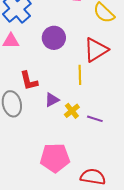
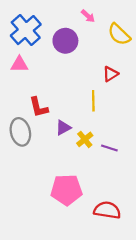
purple circle: (54, 38) -> (65, 41), moved
red triangle: (96, 50) -> (110, 74), size x0.6

